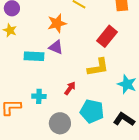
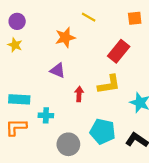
purple triangle: (56, 47) -> (58, 71), moved
cyan rectangle: (34, 56) -> (19, 99), moved
red arrow: (70, 88) -> (79, 94), moved, turned -32

